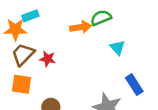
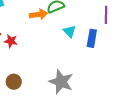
blue rectangle: (134, 85) -> (92, 38), moved, turned 42

